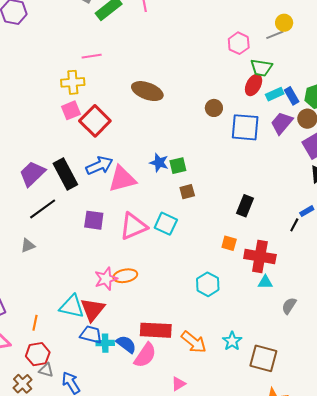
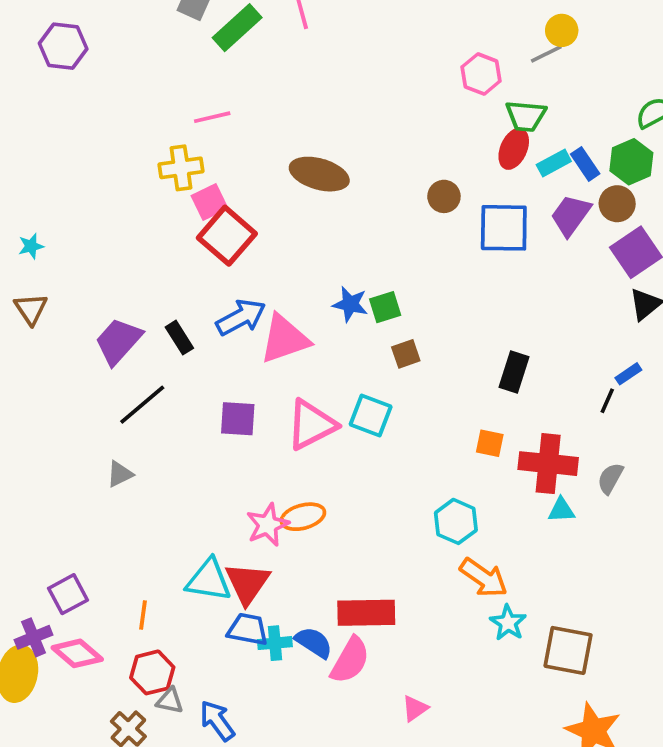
pink square: (71, 110) -> (209, 202), moved
black rectangle: (65, 174) -> (179, 338), size x0.6
gray semicircle: (289, 306) -> (610, 478), moved
orange arrow: (194, 342) -> (484, 578), moved

